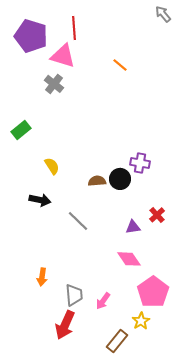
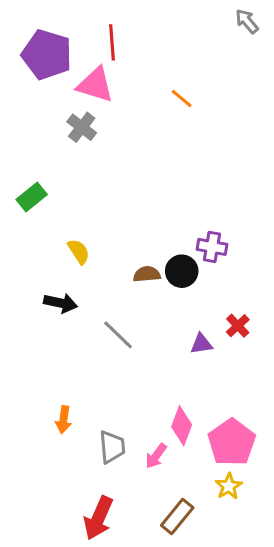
pink diamond: (129, 259) -> (182, 426), moved, turned 55
yellow star: (141, 321) -> (229, 486), moved
red arrow: (65, 325) -> (98, 518), moved

